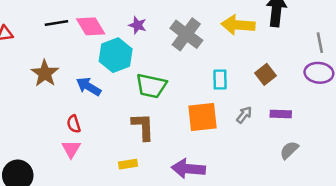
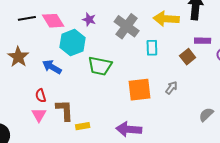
cyan rectangle: (220, 79) -> (152, 48), moved
purple rectangle: (281, 114) -> (203, 41), moved
brown L-shape: (143, 127) -> (65, 110), moved

